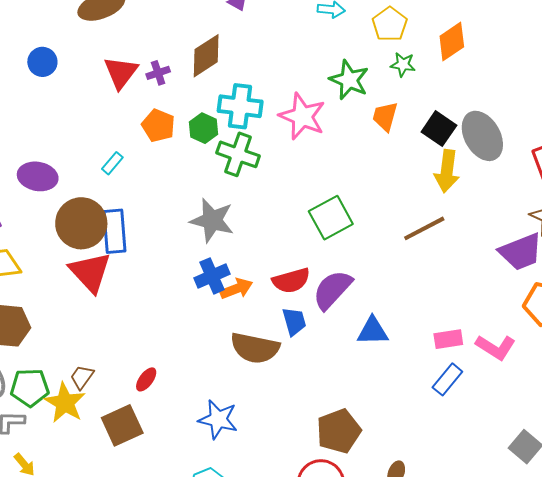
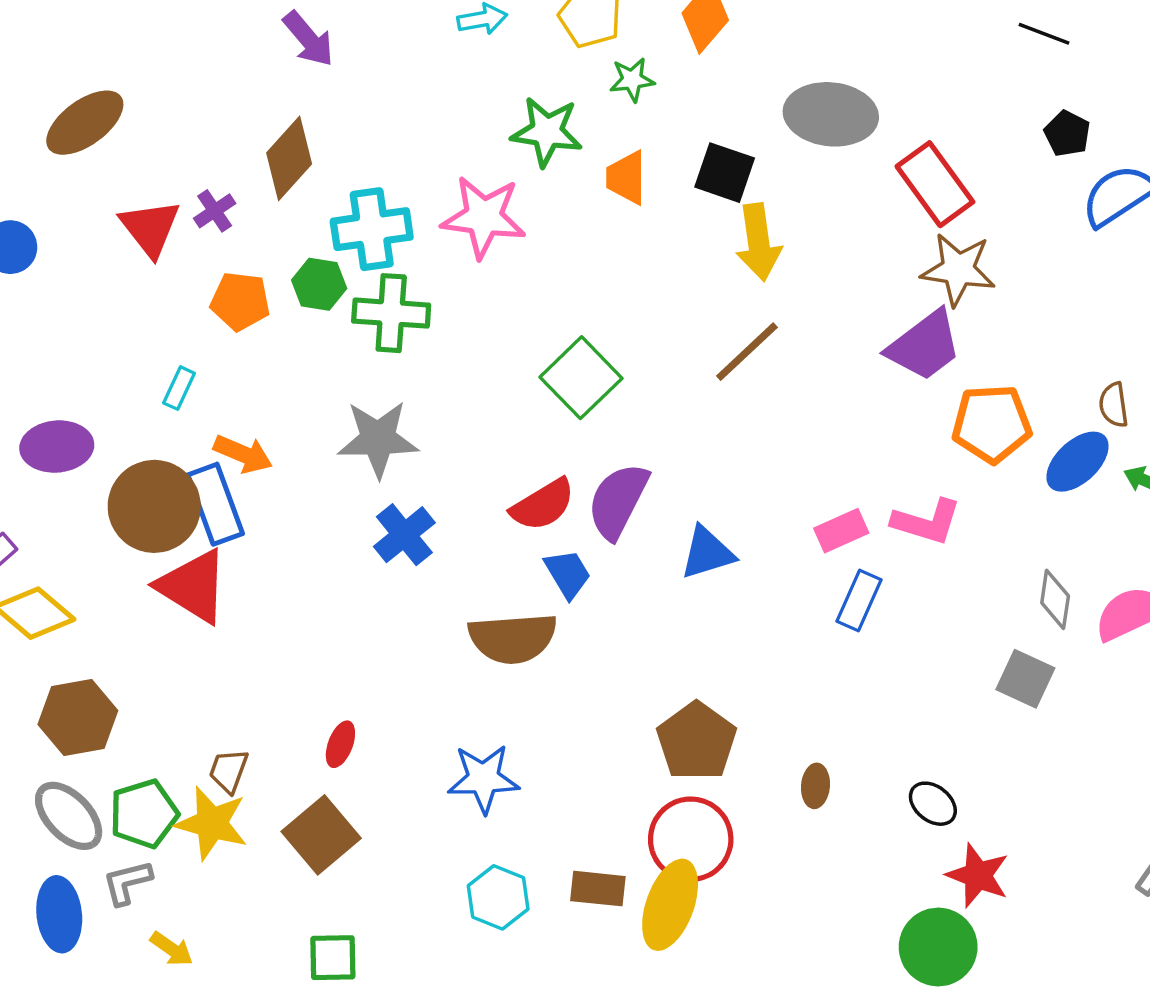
gray ellipse: (482, 136) -> (831, 114), moved, turned -39
orange arrow: (236, 289) -> (243, 454), moved, turned 60

